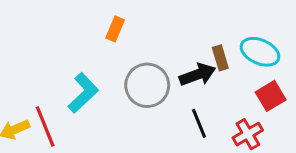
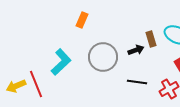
black arrow: (197, 75) -> (136, 50), size x0.7
black line: (199, 123) -> (137, 82), turned -60

